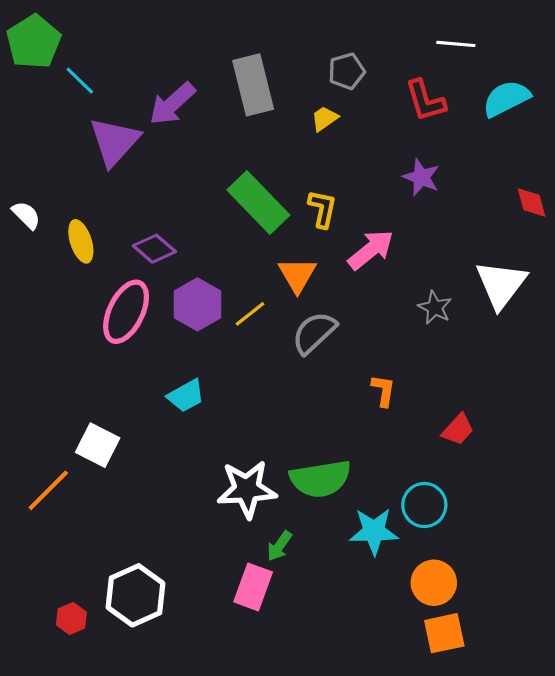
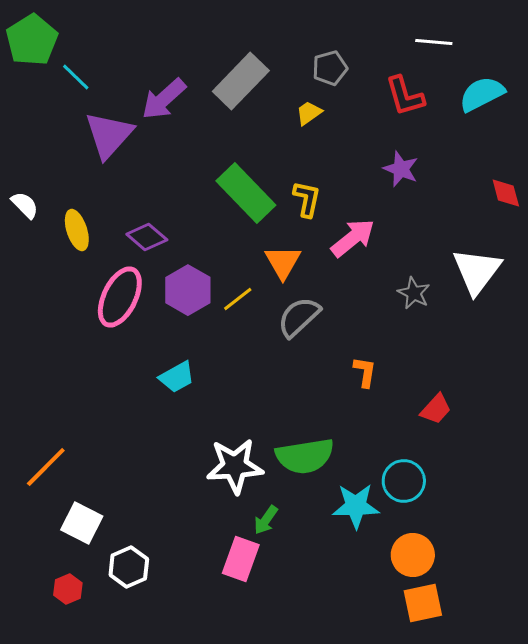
gray rectangle: (253, 85) -> (241, 81), turned 58
white square: (98, 445) -> (82, 523), moved
white hexagon: (135, 595) -> (129, 567), size x0.7

